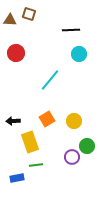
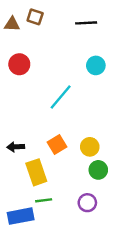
black line: (71, 30) -> (86, 23), moved
green circle: (87, 146) -> (98, 170), moved
purple circle: (72, 157) -> (87, 203), moved
blue rectangle: (17, 178) -> (21, 216), size x1.5

